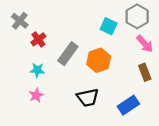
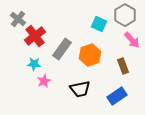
red cross: (38, 39) -> (35, 36), size x1.5
brown rectangle: (145, 72) -> (123, 66), moved
pink star: (36, 95) -> (44, 81), moved

